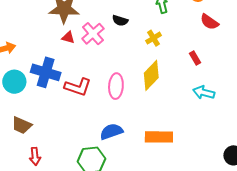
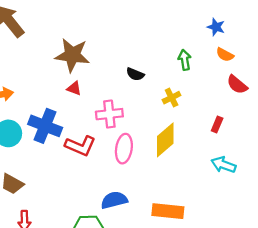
pink cross: (93, 34) -> (109, 114), moved, turned 30
red rectangle: (195, 58) -> (217, 125), turned 48

